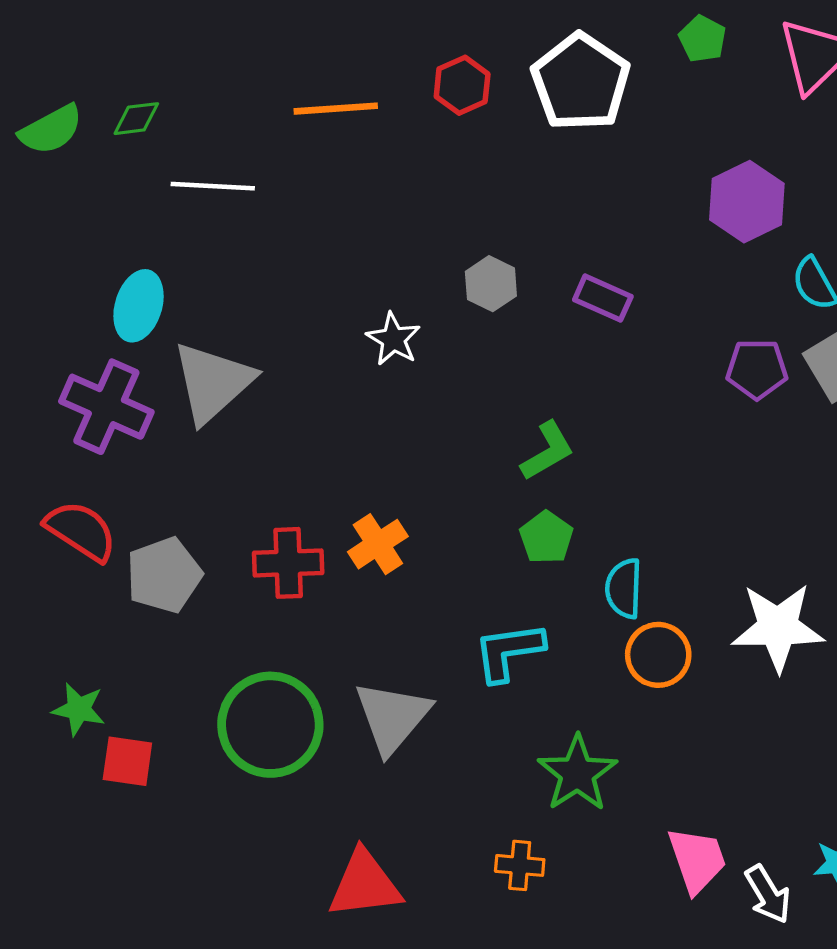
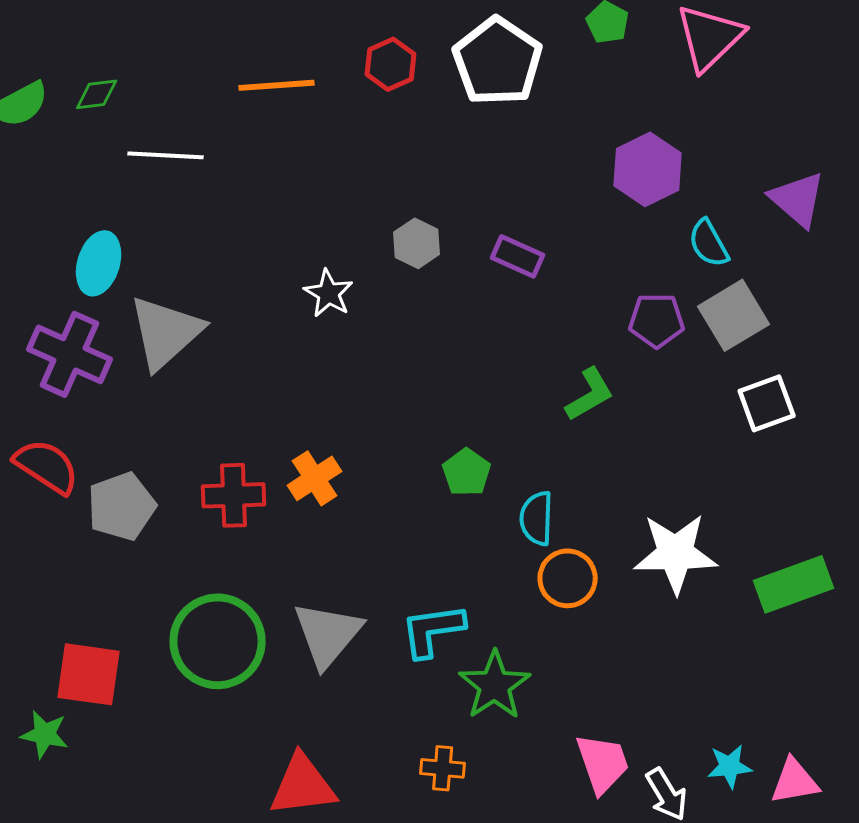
green L-shape: (547, 451) -> (590, 394), moved
cyan L-shape: (509, 652) -> (433, 630), moved
green star: (79, 709) -> (45, 734), moved
red square: (127, 761) -> (89, 674), size x1.4

